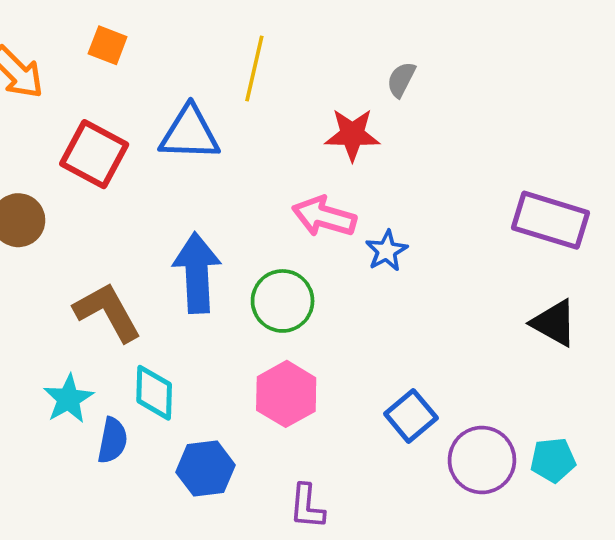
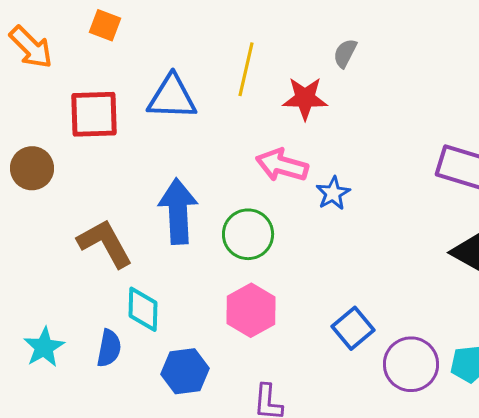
yellow line: (254, 69) -> (246, 69), moved
red square: (94, 154) -> (94, 114), turned -30
cyan star: (68, 399) -> (44, 347), moved

